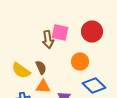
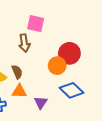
pink square: (60, 32) -> (36, 24), moved
red circle: (92, 32) -> (69, 53), moved

